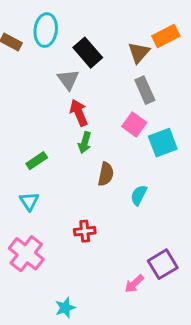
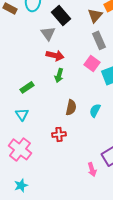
red arrow: (79, 113) -> (55, 55), turned 126
brown semicircle: (106, 174) -> (71, 107), moved
pink arrow: (134, 284) -> (92, 169), turned -64
cyan star: (65, 308) -> (21, 185), moved

